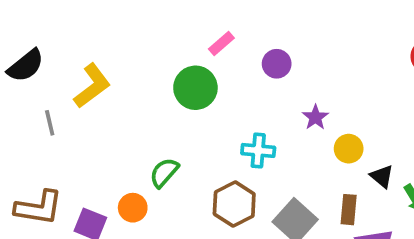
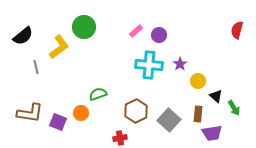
pink rectangle: (221, 43) -> (136, 31), moved
green circle: (195, 88) -> (84, 27), moved
cyan cross: (258, 150) -> (149, 65), moved, size x1.5
green semicircle: (164, 173) -> (98, 94), turned 30

